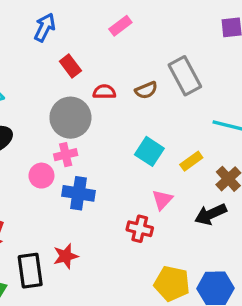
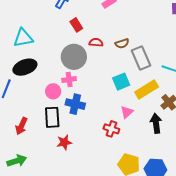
gray rectangle: (185, 76) -> (141, 58), moved
cyan square: (149, 151) -> (121, 82), turned 30
yellow rectangle: (191, 161) -> (147, 89), size x1.6
black arrow: (211, 214) -> (156, 123), turned 102
black rectangle: (30, 271) -> (52, 117), moved

